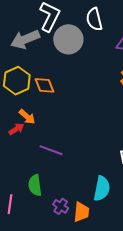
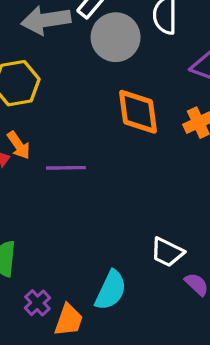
orange diamond: (45, 85) -> (138, 112), moved, size x1.4
purple line: (51, 150) -> (66, 168), moved, turned -35

